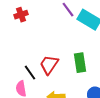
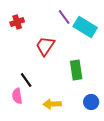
red trapezoid: (49, 65) -> (45, 46), moved

